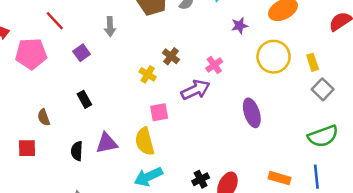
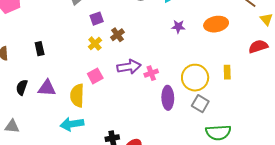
purple square: (82, 53) -> (97, 19), moved
yellow circle: (274, 57) -> (195, 78), moved
pink cross: (214, 65) -> (151, 73), moved
gray square: (323, 89) -> (200, 104), moved, turned -30
pink square: (159, 112) -> (95, 76), turned -35

